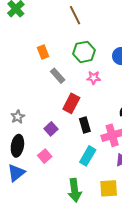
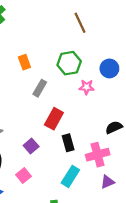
brown line: (75, 15) -> (80, 23), moved
gray rectangle: (58, 76) -> (40, 88), turned 70
pink star: (94, 78) -> (87, 87), moved

